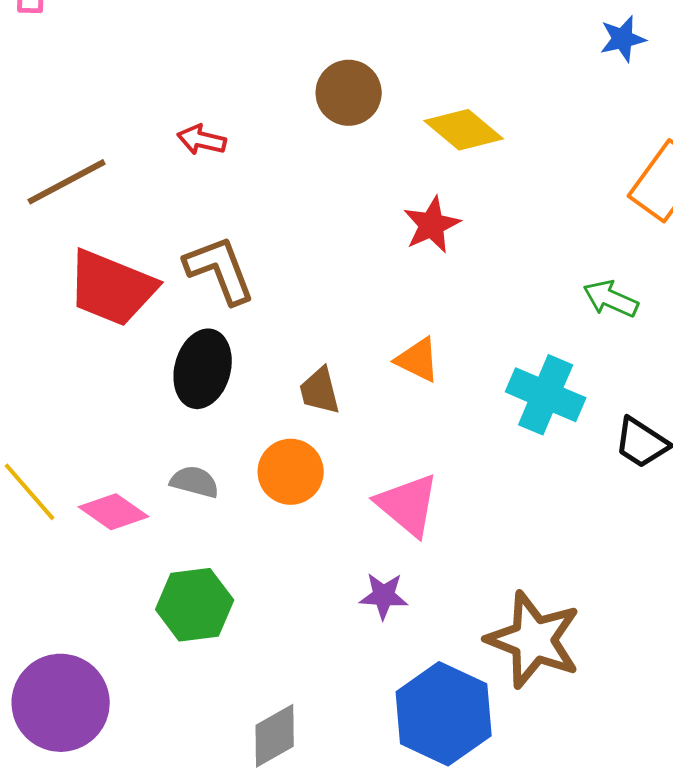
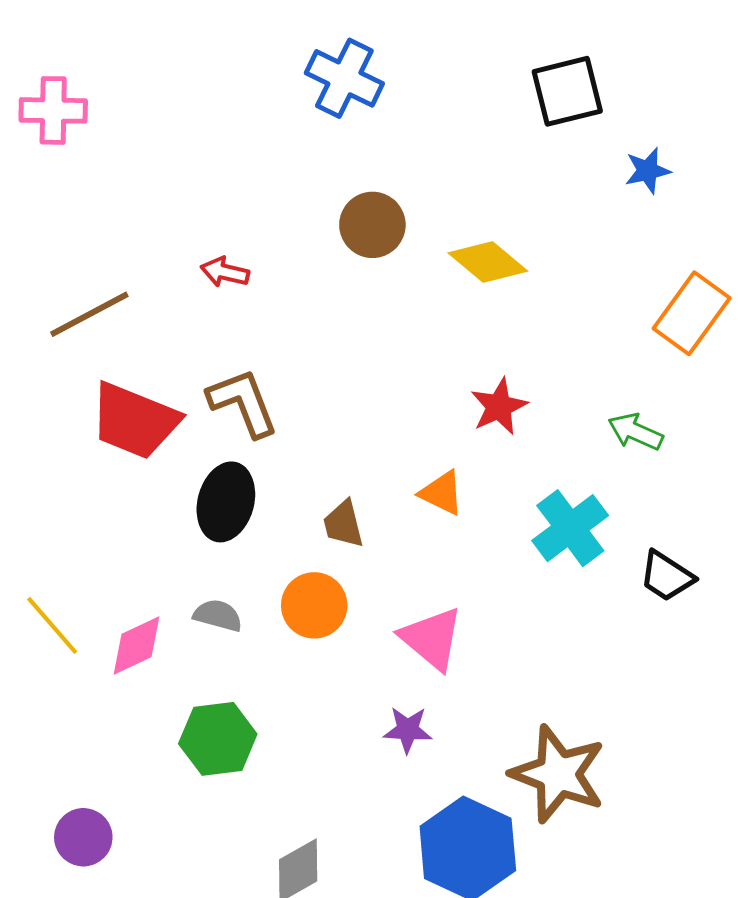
red star: (432, 225) -> (499, 407), moved
cyan cross: (546, 395) -> (570, 528), turned 30
pink diamond: (114, 512) -> (137, 646), turned -60
purple circle: (61, 703) -> (83, 837), size x0.6

